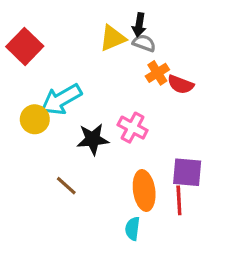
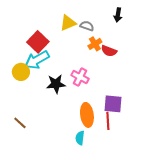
black arrow: (139, 25) -> (118, 15), moved
red square: (25, 46) -> (38, 42), moved
brown line: (66, 186) -> (20, 123), moved

